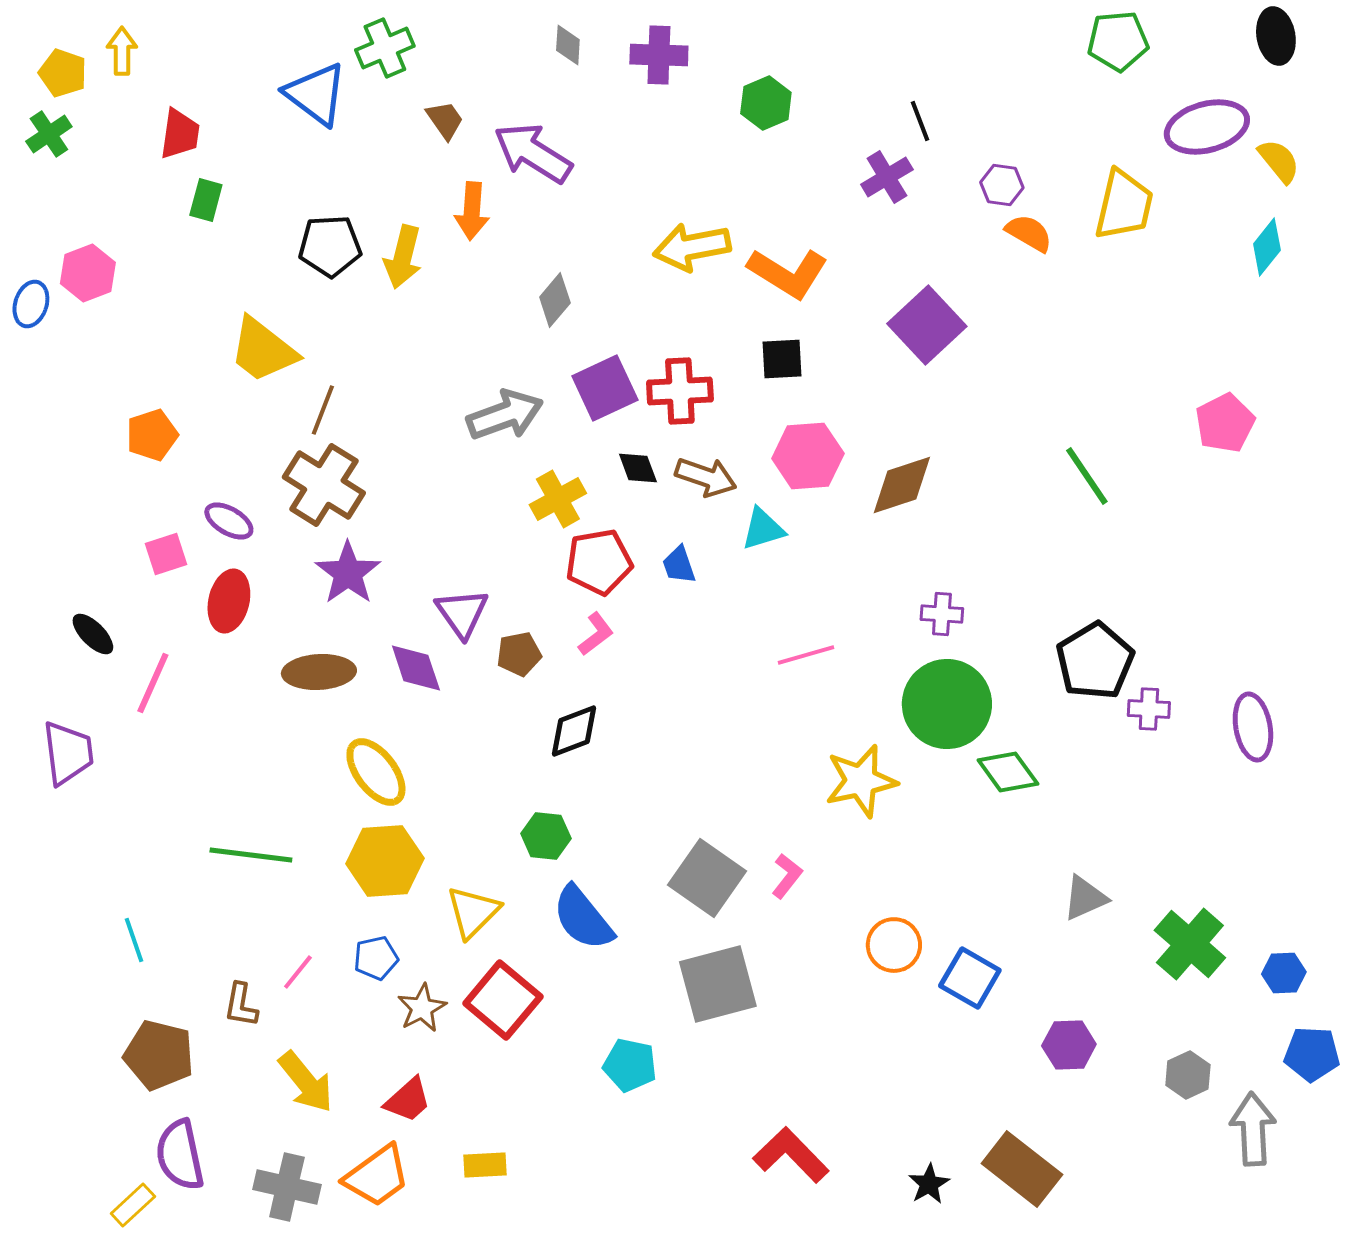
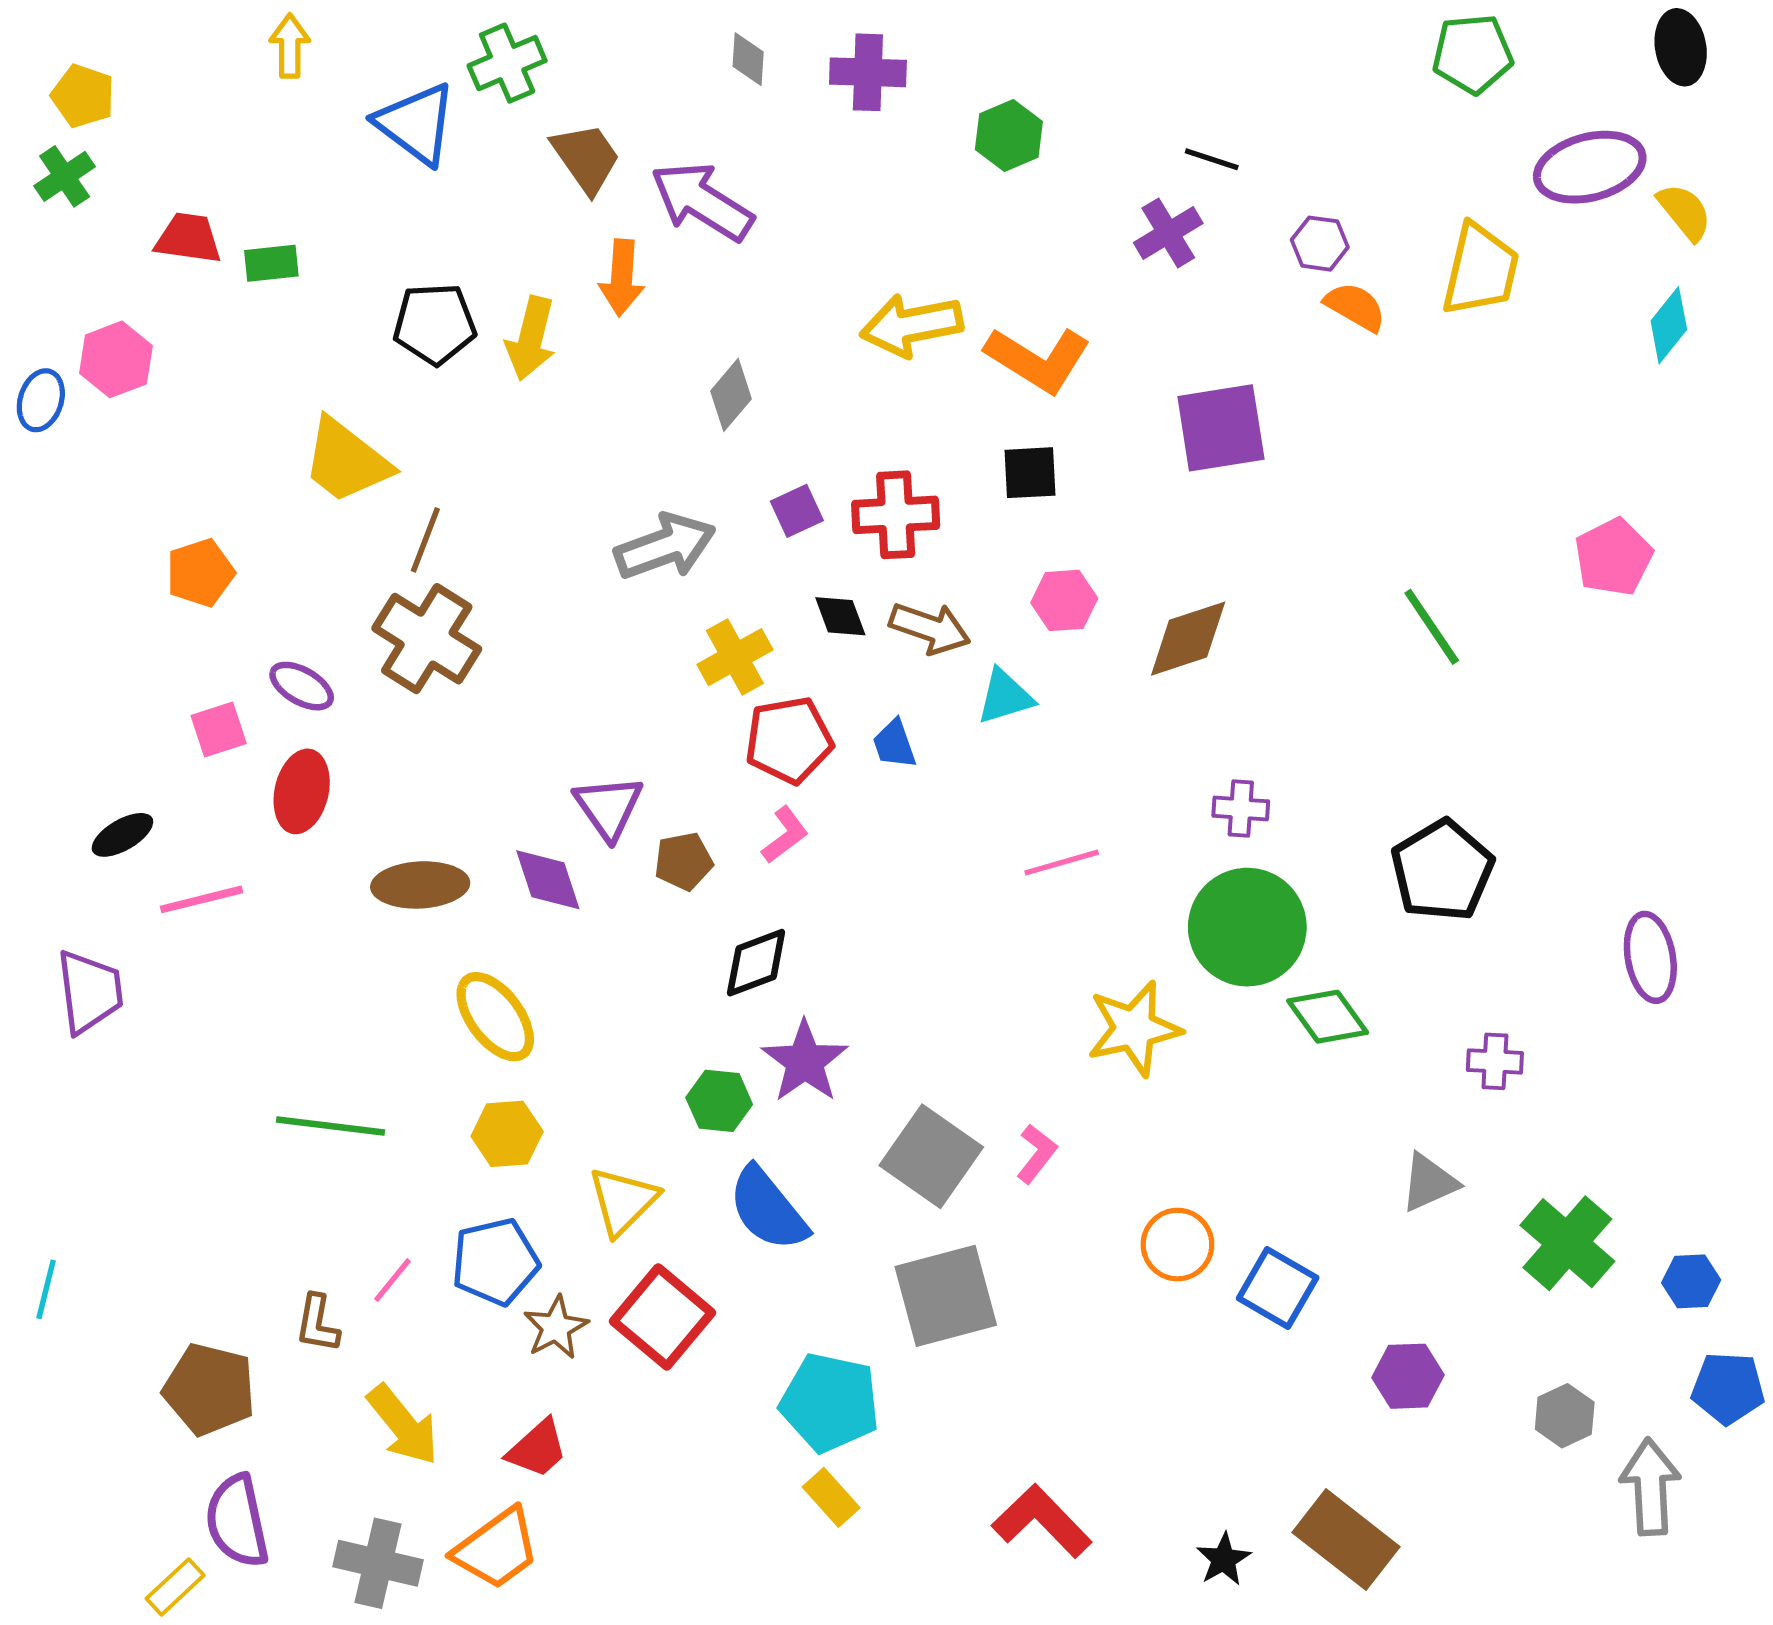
yellow arrow: (122, 51) -> (290, 46), moved
brown trapezoid: (445, 120) -> (586, 158), size x1.4
black line: (920, 121) -> (1212, 159), turned -51
red trapezoid: (180, 134) -> (188, 238), moved, turned -90
green rectangle: (206, 200) -> (271, 263), turned 69
purple square: (927, 325) -> (1221, 428), turned 34
purple square: (605, 388) -> (797, 511), size x0.6
pink hexagon: (808, 456) -> (1064, 600), size x0.7
purple star: (348, 573) -> (805, 1061), moved
black ellipse: (93, 634) -> (122, 835), turned -75
pink line: (153, 683) -> (202, 899), turned 52
purple cross: (1149, 709) -> (1495, 1061), moved
yellow hexagon: (385, 861) -> (507, 1134), size x0.7
cyan line: (134, 940) -> (46, 1289), moved, turned 33
blue pentagon: (376, 958) -> (495, 1262), size x1.5
cyan pentagon: (630, 1065) -> (830, 1403), size x1.4
yellow rectangle: (485, 1165) -> (831, 1497), moved, turned 51

